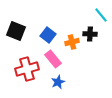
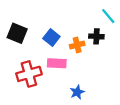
pink rectangle: (53, 59) -> (57, 63), turned -48
blue star: (58, 82) -> (77, 92), moved

